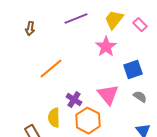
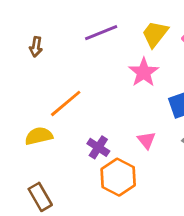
pink triangle: (108, 95) -> (146, 140), size x0.6
yellow semicircle: (54, 118) -> (39, 136), moved, turned 78

